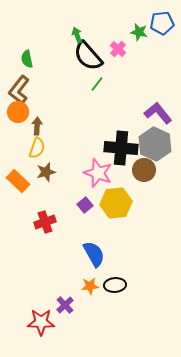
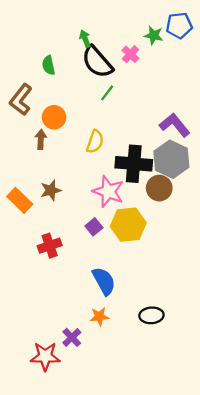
green semicircle: (27, 59) -> (49, 65), moved
orange circle: (18, 112) -> (54, 117), moved
yellow semicircle: (37, 148) -> (95, 142), moved
black ellipse: (115, 285) -> (151, 315), moved

